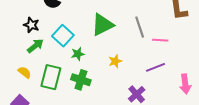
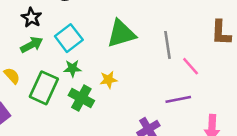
pink line: (160, 40) -> (191, 66), turned 35
green star: (78, 54) -> (72, 68), moved
yellow star: (115, 61) -> (108, 80), moved

